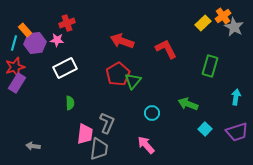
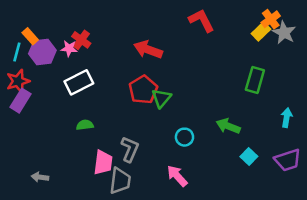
red cross: (67, 23) -> (81, 40), moved, turned -35
yellow rectangle: (203, 23) -> (261, 31), moved
red L-shape: (166, 49) -> (201, 20), moved
green semicircle: (70, 103) -> (85, 125), turned -96

